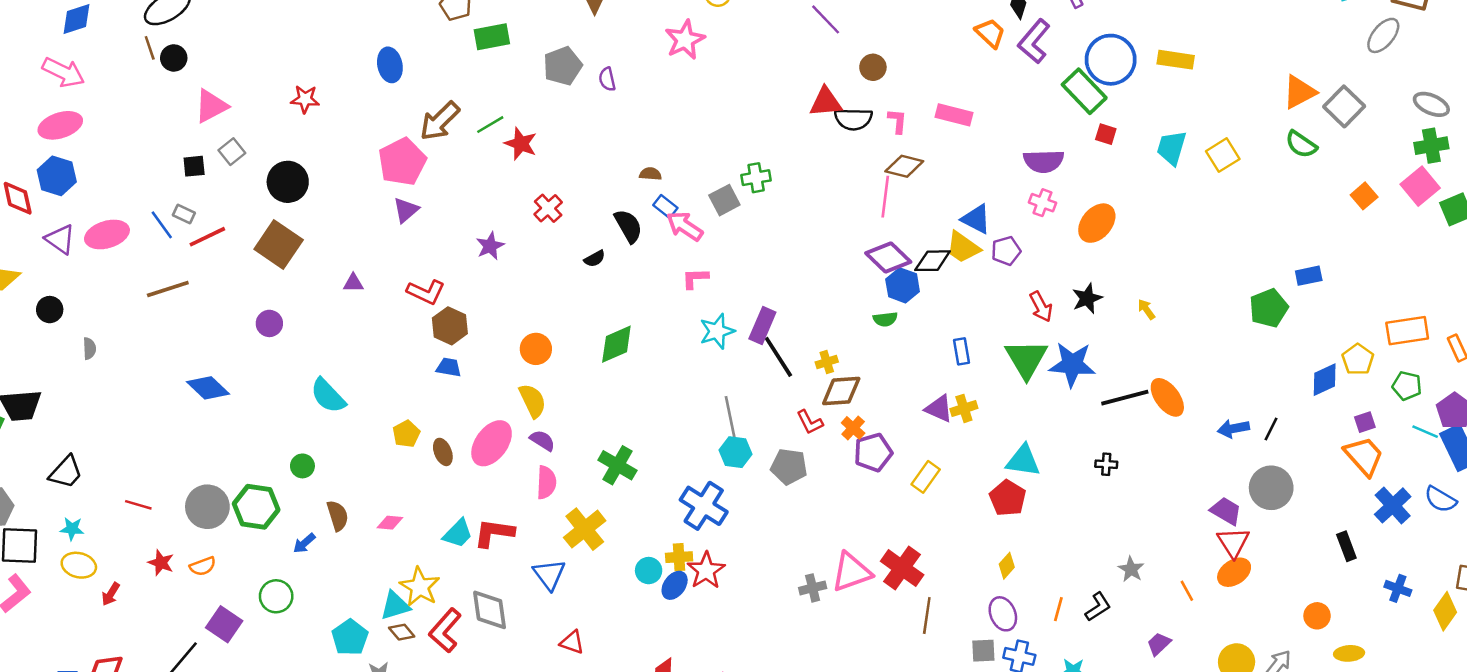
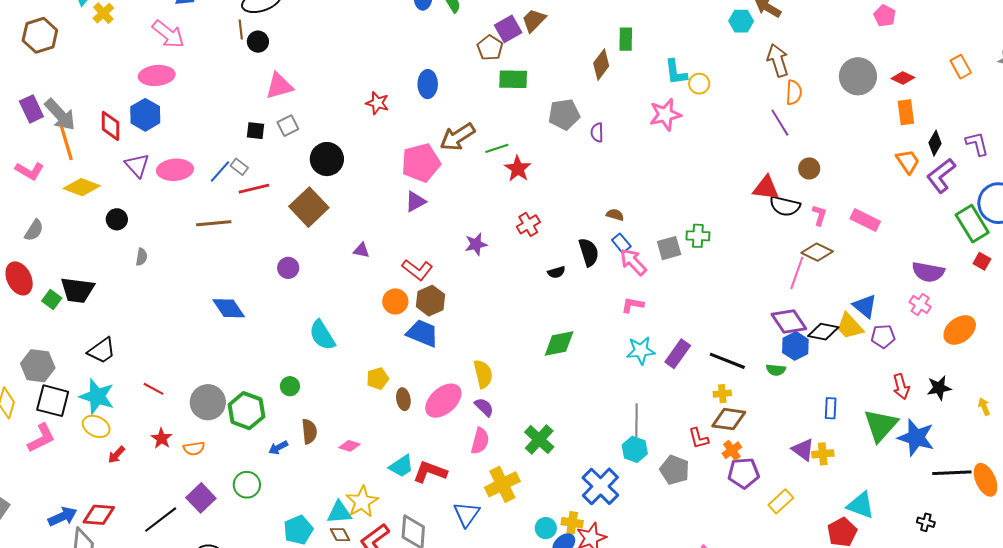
red star: (305, 99) -> (377, 103), moved
blue line: (162, 225) -> (220, 172), turned 65
orange circle: (536, 349) -> (395, 301), moved
black line: (778, 357) -> (727, 361), moved, turned -48
blue trapezoid: (449, 367) -> (422, 333), size x1.6
cyan star: (72, 529) -> (97, 396), size x1.8

